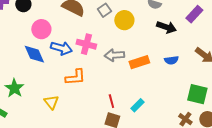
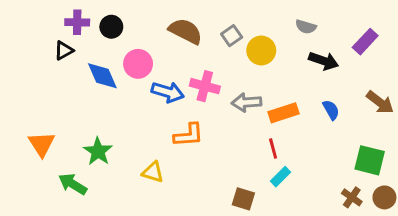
blue diamond: (34, 54) -> (102, 76), moved
blue semicircle: (171, 60) -> (331, 110), turned -112
red line: (111, 101) -> (273, 148), moved
yellow triangle: (51, 102) -> (153, 172), turned -35

